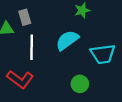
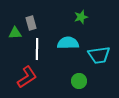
cyan semicircle: (67, 40) -> (68, 43), turned 35
red L-shape: (20, 79) -> (27, 77), turned -70

